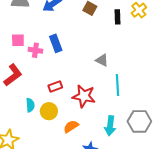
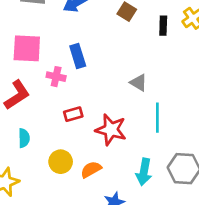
pink square: (18, 40) -> (27, 48), size x1.6
pink cross: (35, 50) -> (56, 77), moved
cyan semicircle: (30, 105) -> (24, 138), moved
yellow circle: (49, 111) -> (61, 162), moved

